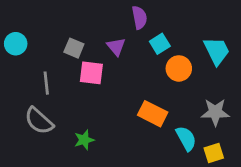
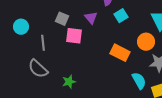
cyan circle: (16, 44) -> (21, 27), moved
orange circle: (179, 68) -> (146, 42), moved
orange rectangle: (153, 114) -> (120, 53), moved

